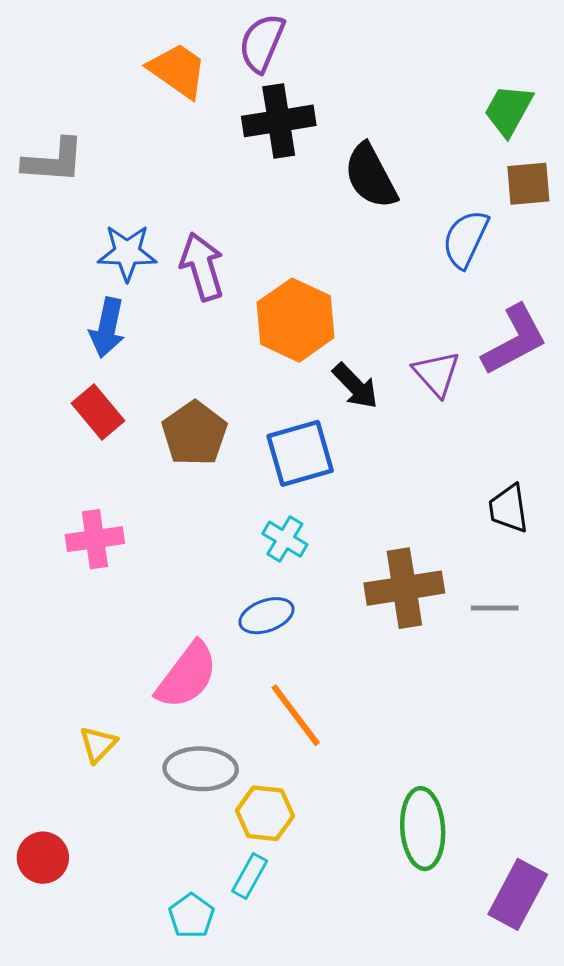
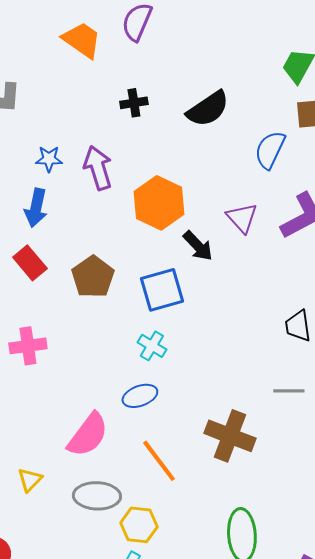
black cross: (279, 121) -> (134, 103), moved, size x0.6
black semicircle: (371, 176) -> (208, 109), turned -96
blue star: (127, 253) -> (49, 159), size x0.7
purple triangle: (436, 374) -> (242, 218), moved
brown cross: (404, 588) -> (230, 436), moved, turned 30

